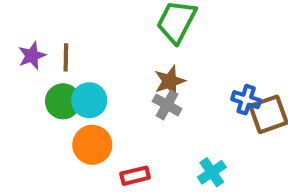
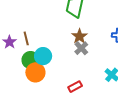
gray cross: (167, 105) -> (81, 48), turned 32
orange circle: (92, 145) -> (35, 72), moved

